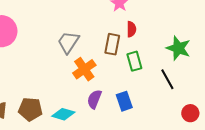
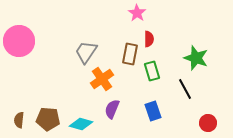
blue rectangle: (124, 101) -> (153, 111), moved

